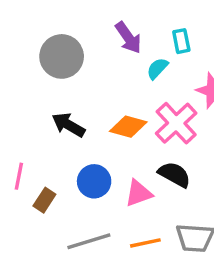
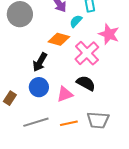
black arrow: (68, 125) -> (40, 62), moved, turned -90
orange diamond: (128, 127) -> (59, 39), moved

